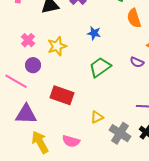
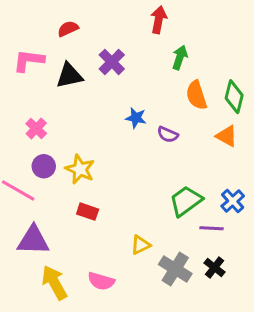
yellow star: (57, 46) -> (80, 169), moved, turned -30
purple semicircle: (137, 62) -> (168, 135), moved
green trapezoid: (100, 67) -> (186, 201), moved
red rectangle: (62, 95) -> (88, 212), size x0.6

